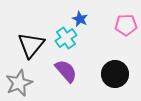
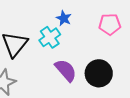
purple semicircle: (66, 71) -> (66, 70), moved

